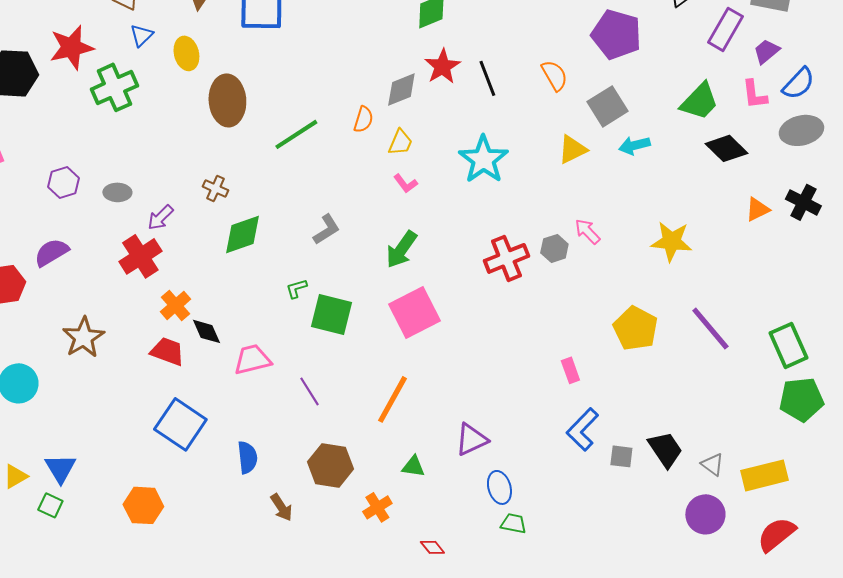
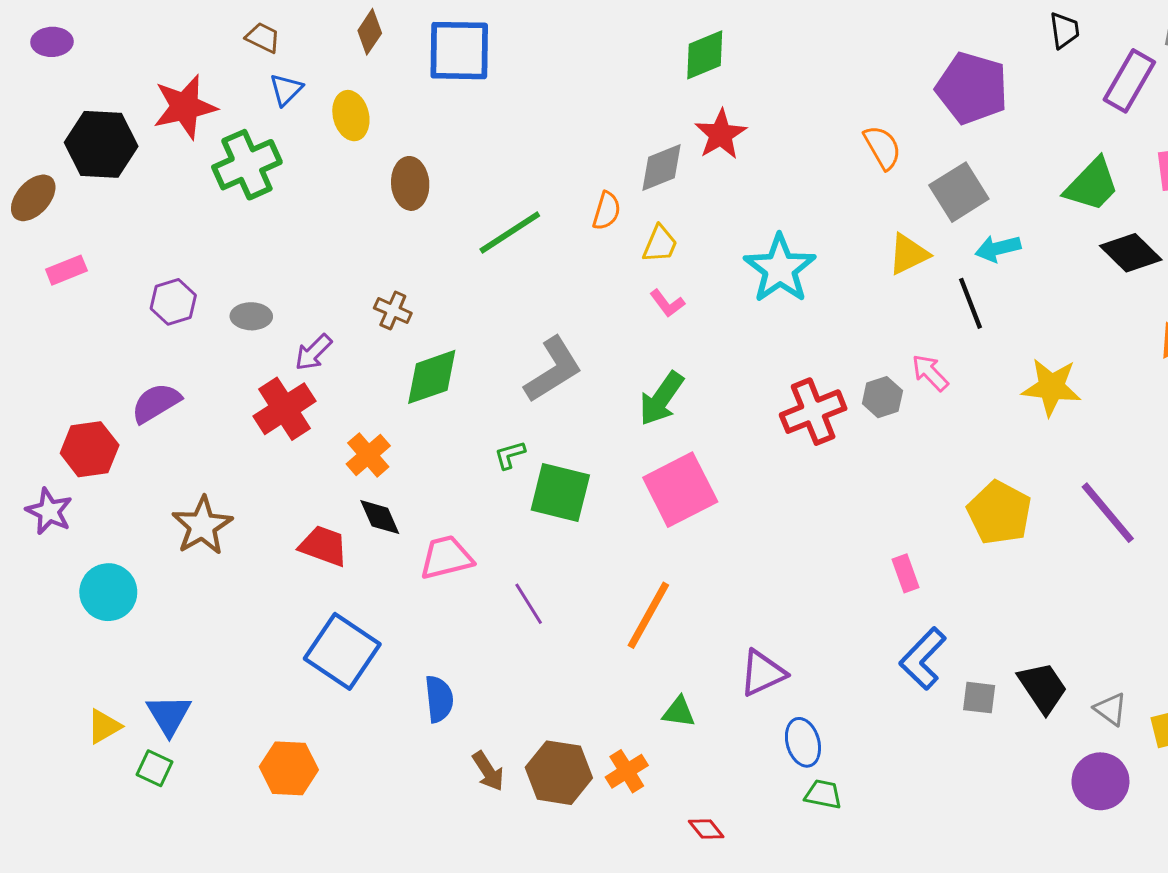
black line: (487, 78) -> (970, 303), moved
brown ellipse: (227, 100) -> (410, 183), size x0.7
gray L-shape: (326, 229) -> (553, 370), size x1.5
orange cross: (175, 305) -> (368, 455), moved
brown hexagon: (330, 465) -> (559, 773), moved

